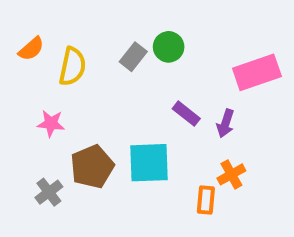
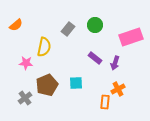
green circle: (169, 47) -> (95, 25), moved
yellow semicircle: (72, 66) -> (44, 47), moved
cyan square: (149, 163) -> (76, 83), size x0.6

